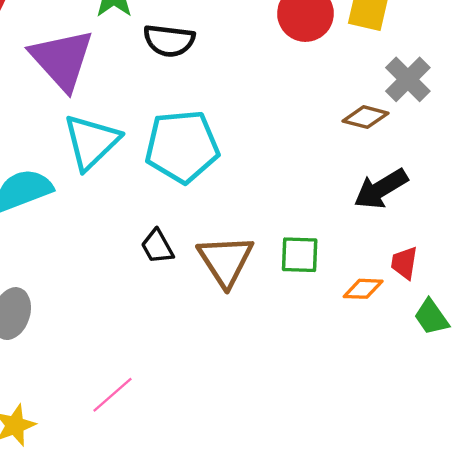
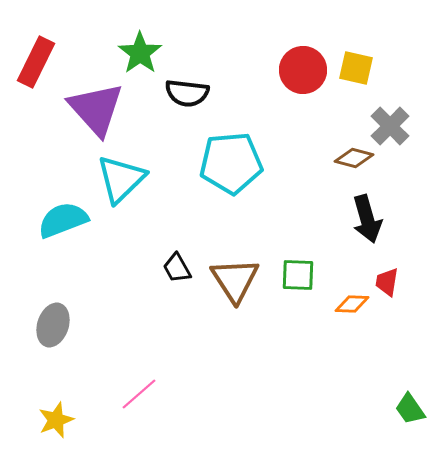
cyan pentagon: (182, 146) -> (231, 163), moved
black arrow: (381, 189) -> (367, 219), turned -75
green trapezoid: (431, 317) -> (410, 409), moved

